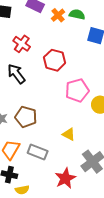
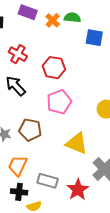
pink pentagon: (77, 90) -> (59, 102), moved
yellow triangle: (69, 134) -> (77, 143), size x1.6
gray rectangle: (38, 152) -> (48, 181), moved

